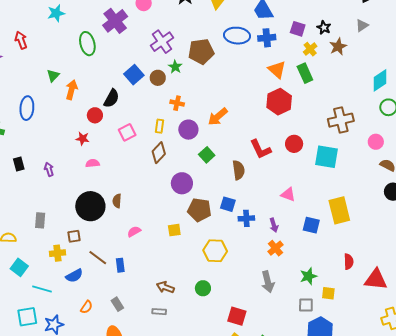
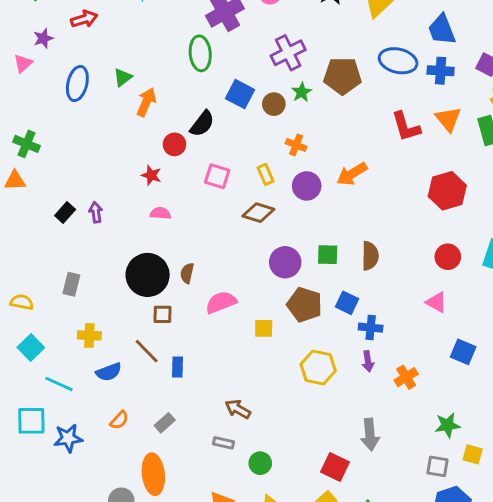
red arrow: (21, 40) -> (84, 19), turned 84
green ellipse: (87, 44) -> (200, 53), moved
blue square: (134, 75) -> (240, 94), turned -30
red hexagon: (279, 102) -> (447, 191), moved
blue ellipse: (27, 108) -> (77, 83), moved
yellow rectangle: (159, 126) -> (266, 174), turned -40
pink square: (127, 132) -> (217, 176), turned 36
red circle: (294, 144) -> (448, 257), moved
red L-shape: (260, 149) -> (406, 127), moved
brown diamond: (159, 153) -> (258, 213), turned 55
green square: (207, 155) -> (328, 255), moved, turned 35
black rectangle: (19, 164) -> (65, 213), moved, turned 48
purple arrow: (274, 225) -> (368, 361), moved
pink semicircle: (134, 232) -> (221, 302), moved, size x1.5
brown square: (74, 236) -> (162, 314), moved
gray arrow: (268, 282) -> (370, 435), moved
green circle: (203, 288) -> (260, 463), moved
gray rectangle: (117, 304) -> (165, 423), turned 72

